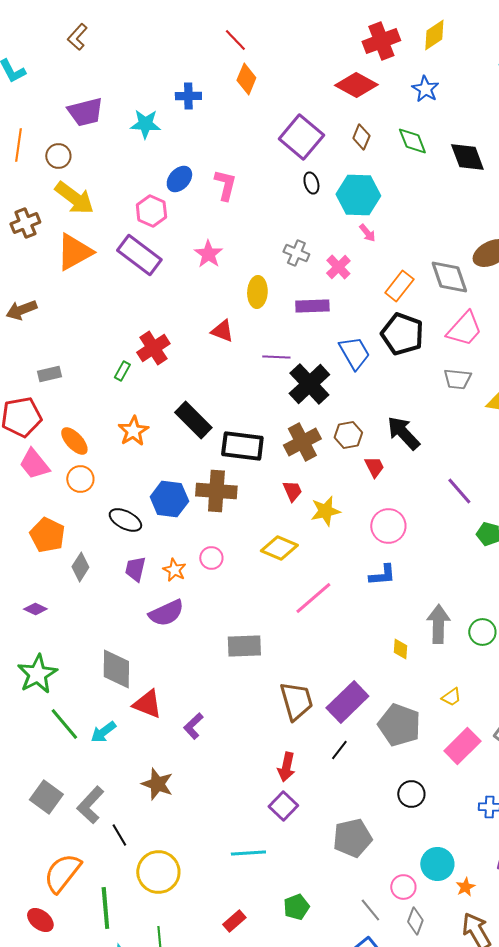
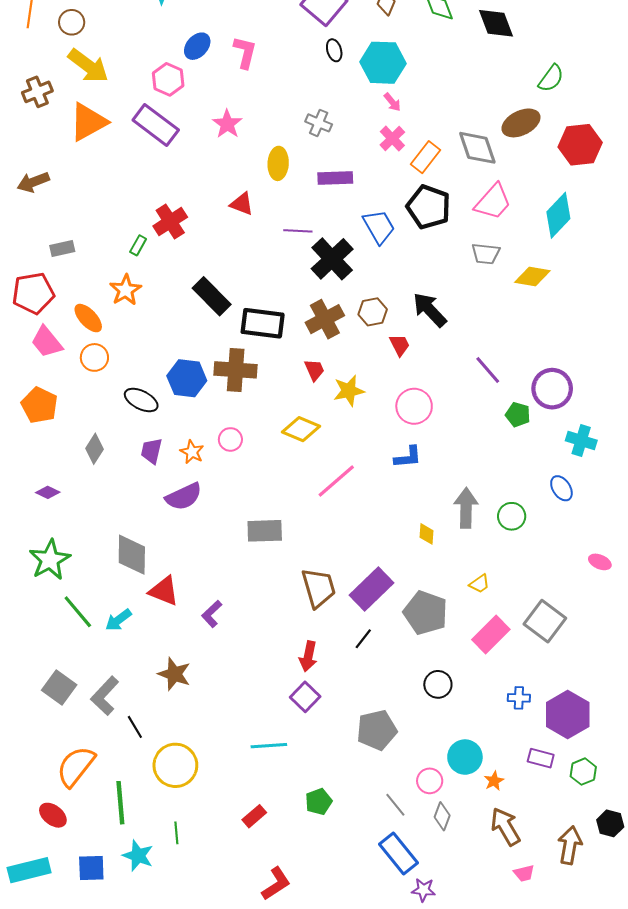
pink cross: (338, 267) -> (392, 139), moved
orange star: (133, 431) -> (126, 290), moved
orange pentagon: (47, 535) -> (39, 405), moved

